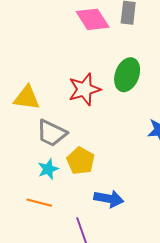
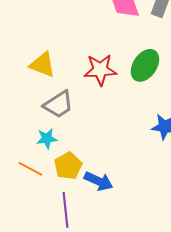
gray trapezoid: (52, 133) -> (58, 105), turned -72
yellow pentagon: (81, 161) -> (68, 166), moved

